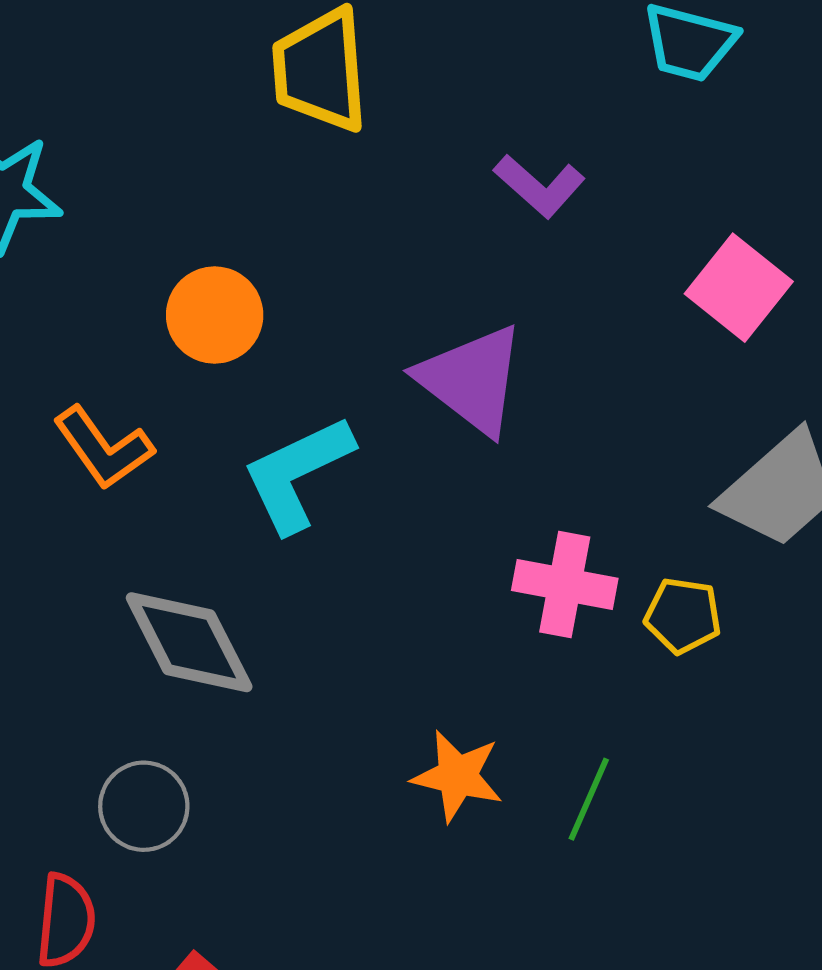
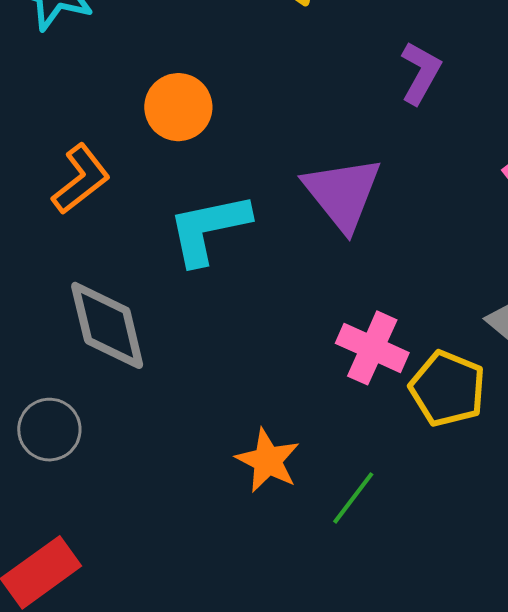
purple L-shape: (539, 186) -> (421, 73), turned -116
orange L-shape: (103, 448) -> (81, 179), turned -106
yellow pentagon: (683, 616) -> (447, 389), size x1.4

